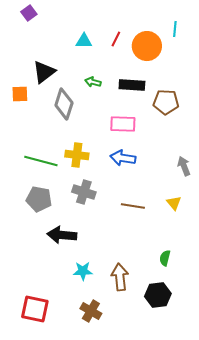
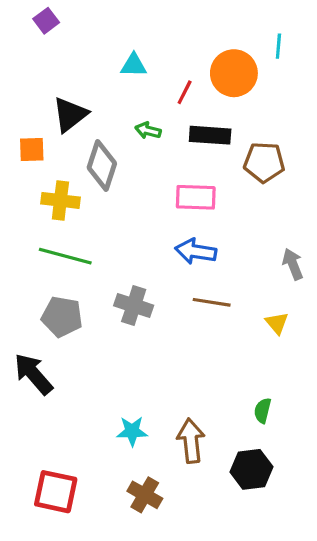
red line: (116, 39) -> (185, 92), moved
yellow cross: (77, 155) -> (60, 200), moved
brown line: (133, 206) -> (212, 302), moved
black arrow: (62, 235) -> (33, 374), moved, turned 44

